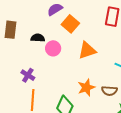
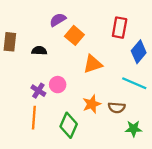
pink circle: (53, 48) -> (58, 85), moved
purple cross: (28, 75) -> (38, 91), moved

